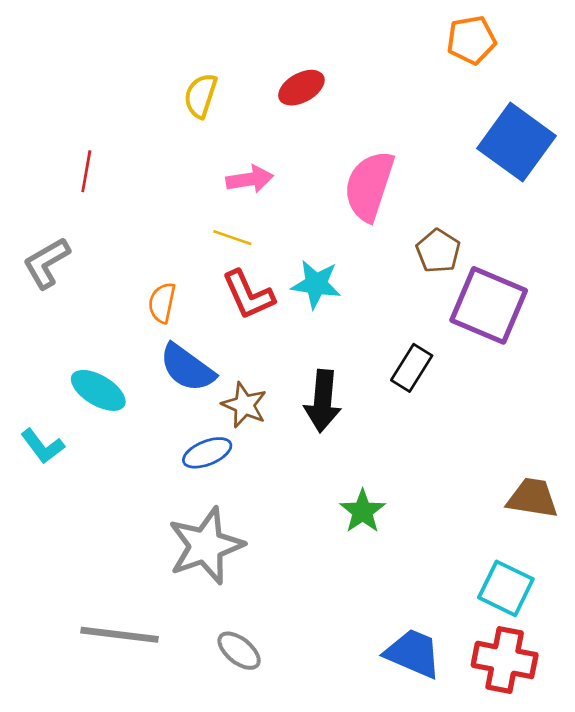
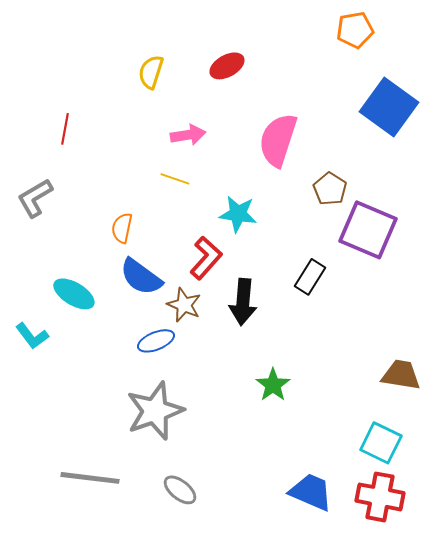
red L-shape: (248, 295) -> (206, 258), moved, turned -114

